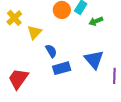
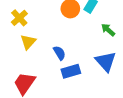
green arrow: (96, 21) -> (108, 30), moved, turned 64
yellow triangle: (35, 32) -> (28, 42), moved

